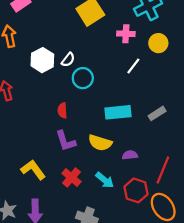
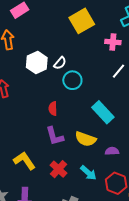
cyan rectangle: (118, 112) -> (103, 112), turned 50

